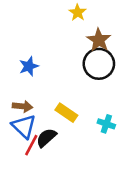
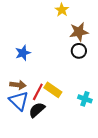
brown star: (99, 40) -> (79, 32), turned 30
black circle: (99, 64) -> (79, 51), size x0.6
red line: (31, 145) -> (38, 92), moved

